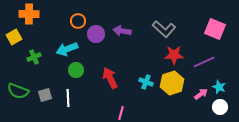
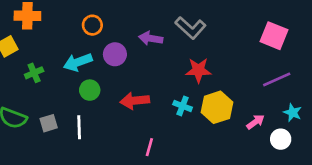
gray L-shape: (164, 29) -> (190, 28), moved
purple circle: (96, 34) -> (115, 54), moved
red star: (174, 55) -> (198, 70), moved
purple line: (204, 62) -> (277, 79), moved
red arrow: (110, 78) -> (135, 101), turned -70
cyan star: (219, 87) -> (293, 113), moved

